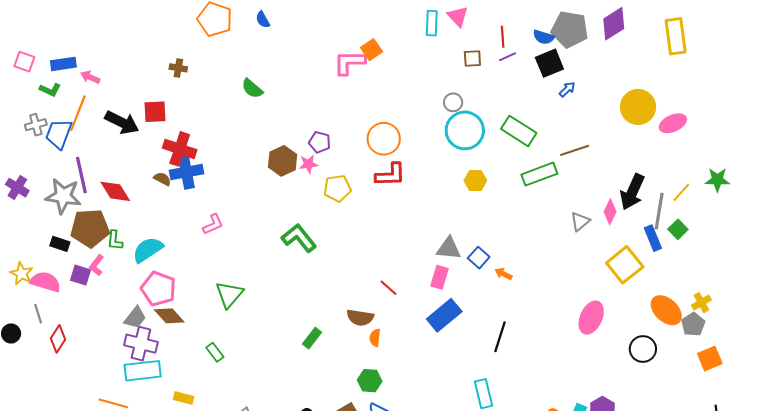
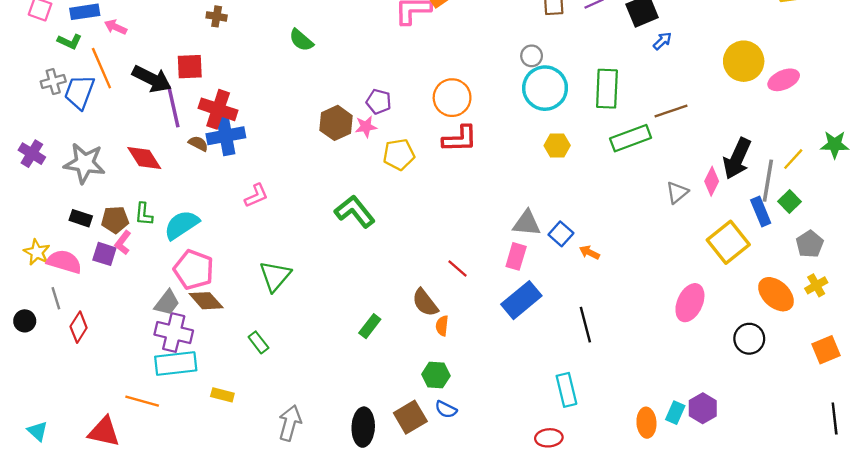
orange line: (78, 113) -> (101, 68), turned -45
green rectangle: (519, 131) -> (607, 89), turned 60
purple line: (81, 175) -> (173, 107), moved
brown pentagon: (90, 228) -> (115, 220), moved, size x0.6
brown semicircle: (360, 318) -> (425, 303), turned 44
gray pentagon: (693, 324) -> (810, 244), moved
black line: (500, 337) -> (585, 325), turned -32

